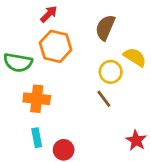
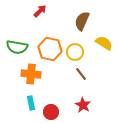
orange hexagon: (56, 46) -> (50, 49), moved
yellow circle: (111, 72) -> (75, 52), moved
red star: (136, 140) -> (83, 105), moved

